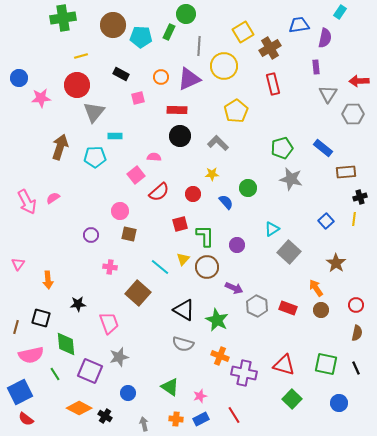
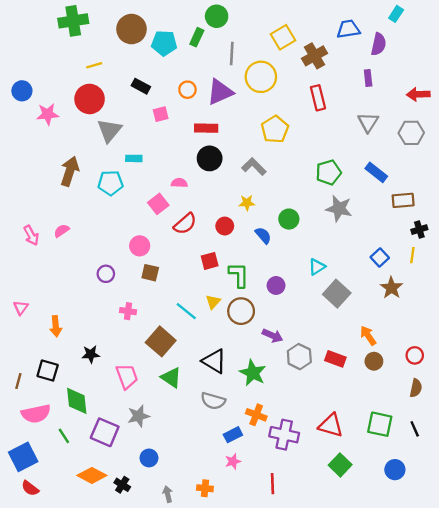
gray triangle: (328, 94) -> (368, 122), moved
pink arrow: (27, 202) -> (31, 235), size x0.7
brown star: (336, 263) -> (391, 288), moved
green triangle: (170, 387) -> (171, 378), moved
red line: (234, 415) -> (273, 484), turned 30
blue rectangle: (201, 419) -> (233, 435), moved

